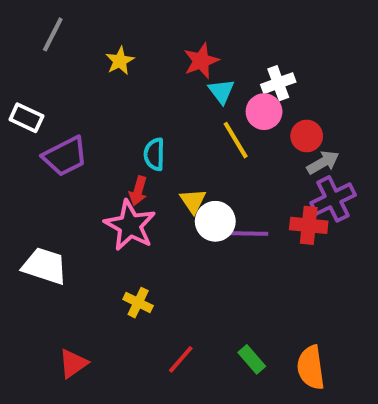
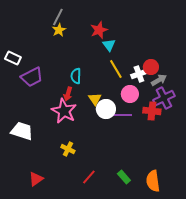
gray line: (53, 34) -> (58, 17), moved
white cross: (278, 83) -> (139, 74), moved
pink circle: (264, 112) -> (130, 94), moved

